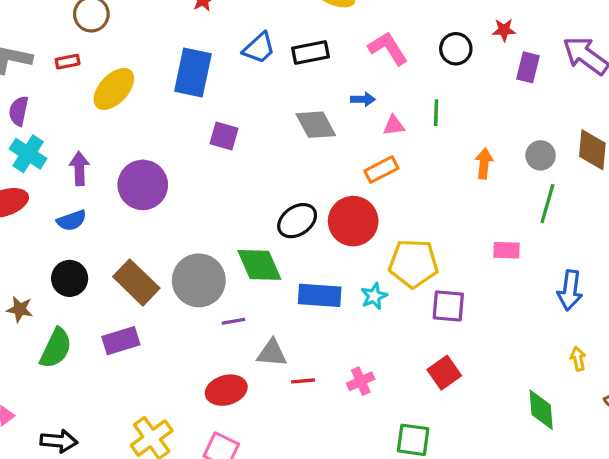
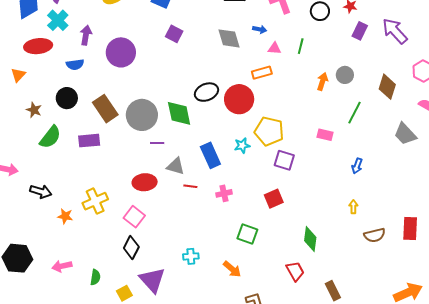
gray circle: (541, 155) -> (345, 75), moved
blue arrow: (570, 290) -> (357, 166), size x0.7
blue rectangle: (320, 295) -> (210, 155), moved, turned 50
green diamond: (541, 410) -> (310, 239), moved

